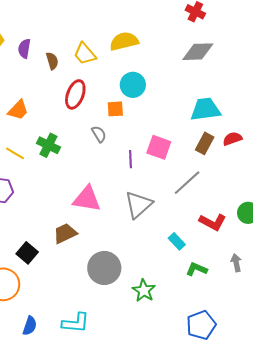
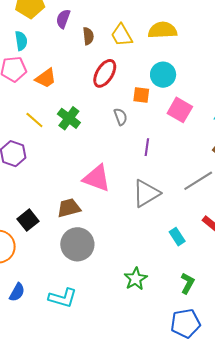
pink square: (159, 147) -> (180, 110), moved
gray circle: (104, 268) -> (77, 244), moved
green L-shape: (197, 269) -> (187, 283), moved, turned 85

